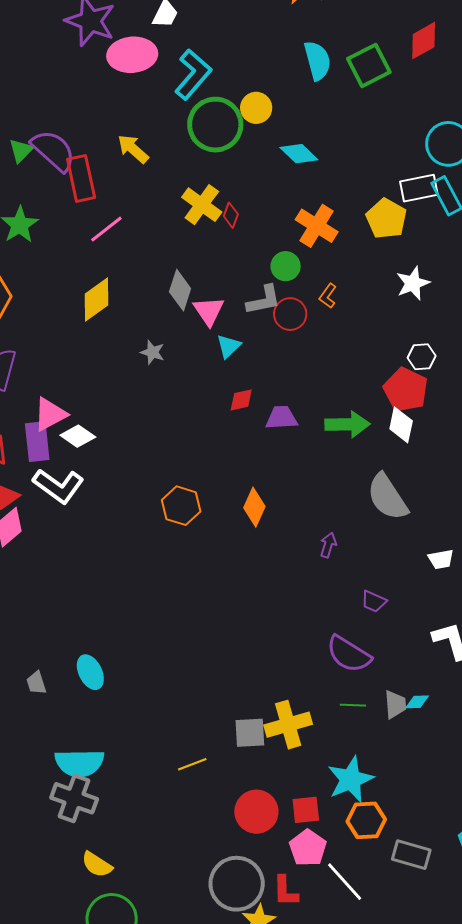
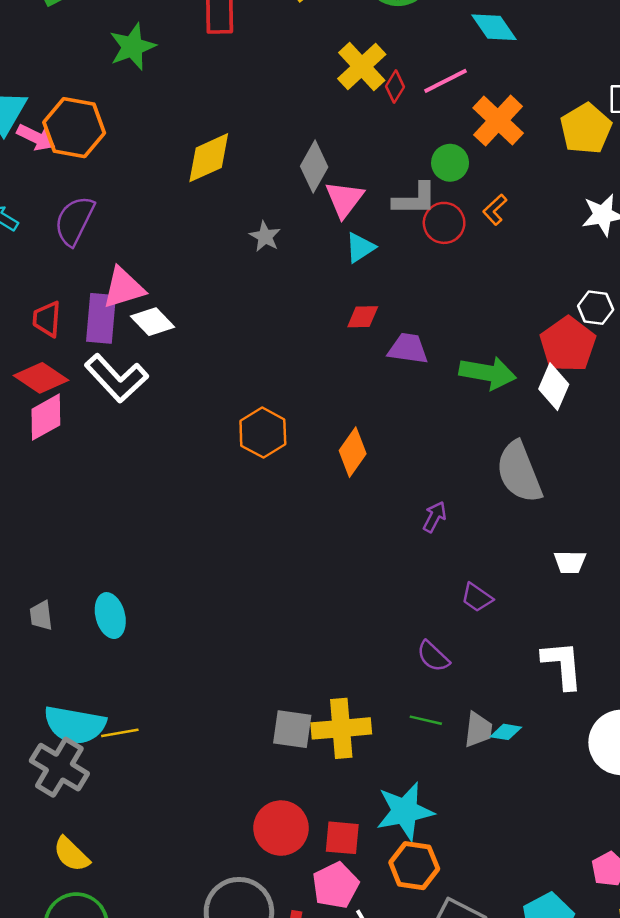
pink line: (106, 229) -> (445, 81), moved
purple semicircle: (349, 654) -> (433, 656), size x0.6
yellow line: (192, 764) -> (120, 733), moved

